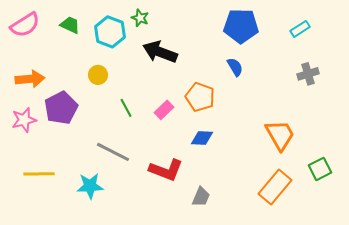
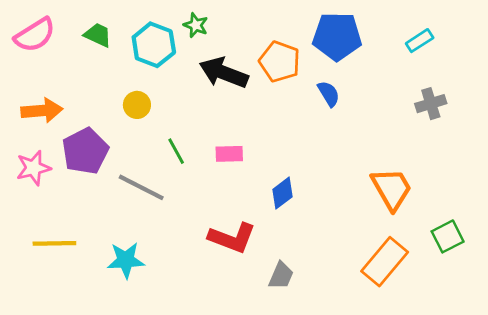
orange pentagon: (200, 97) -> (280, 62), moved
pink rectangle: (164, 110) -> (229, 154), turned 42
blue diamond: (202, 138) -> (282, 193), turned -40
gray line: (113, 152) -> (141, 187), moved

